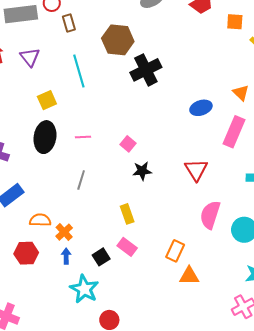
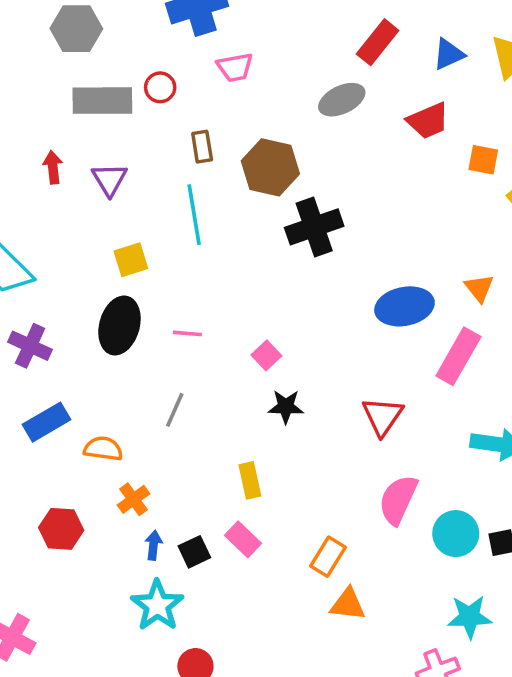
brown rectangle: (69, 23) -> (202, 147), moved
blue ellipse: (201, 108) -> (404, 306), size x1.4
orange semicircle: (40, 220) -> (103, 449), moved
blue arrow: (66, 256) -> (153, 545), moved

